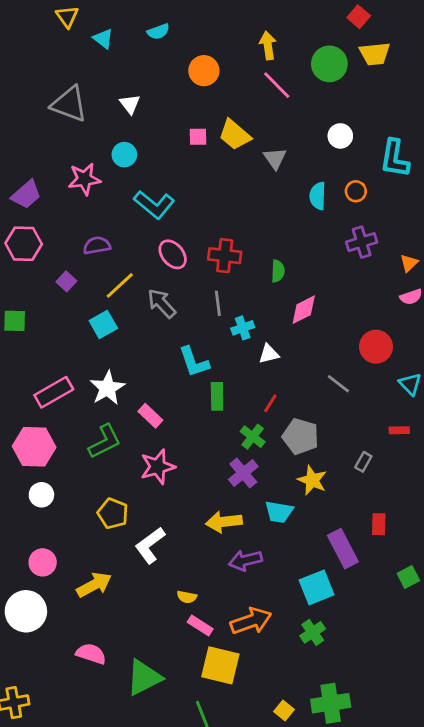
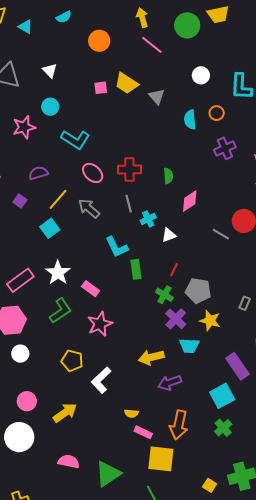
gray line: (338, 384) -> (221, 234), moved
purple cross: (243, 473) -> (176, 319), moved
orange arrow: (251, 621) -> (179, 425), turned 128

